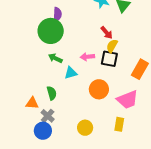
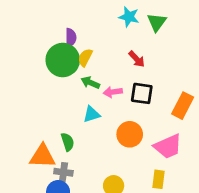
yellow semicircle: (112, 46) -> (85, 57), moved
green arrow: (55, 58) -> (90, 83), moved
orange triangle: (32, 103) -> (42, 156), size x1.5
gray cross: (48, 116) -> (63, 172), turned -32

